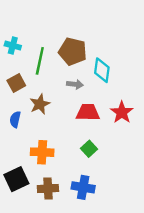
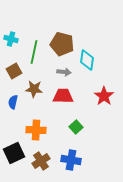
brown star: (40, 104) -> (34, 89), turned 30
red trapezoid: (88, 112) -> (63, 96), moved
brown cross: (48, 189) -> (41, 161), turned -30

